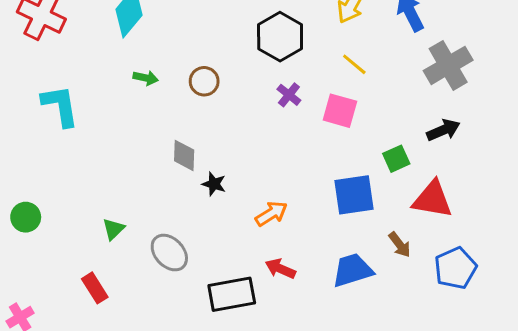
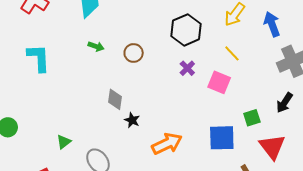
black arrow: (443, 130) -> (284, 103), turned 140
red triangle: (432, 199) -> (272, 147), turned 36
orange arrow: (271, 214) -> (167, 144), size x1.4

